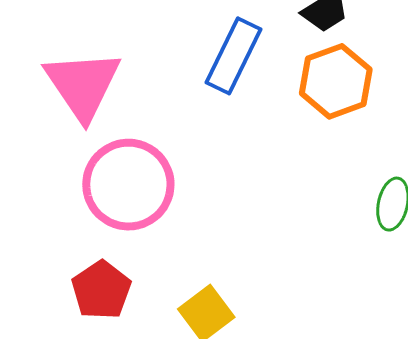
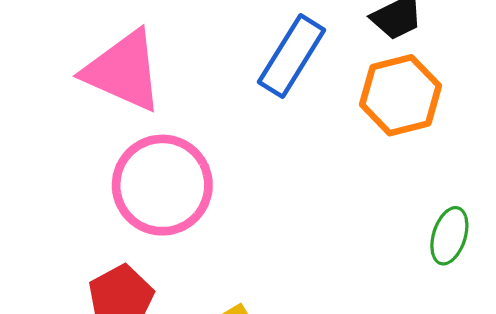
pink triangle: (83, 85) -> (123, 71), turned -38

